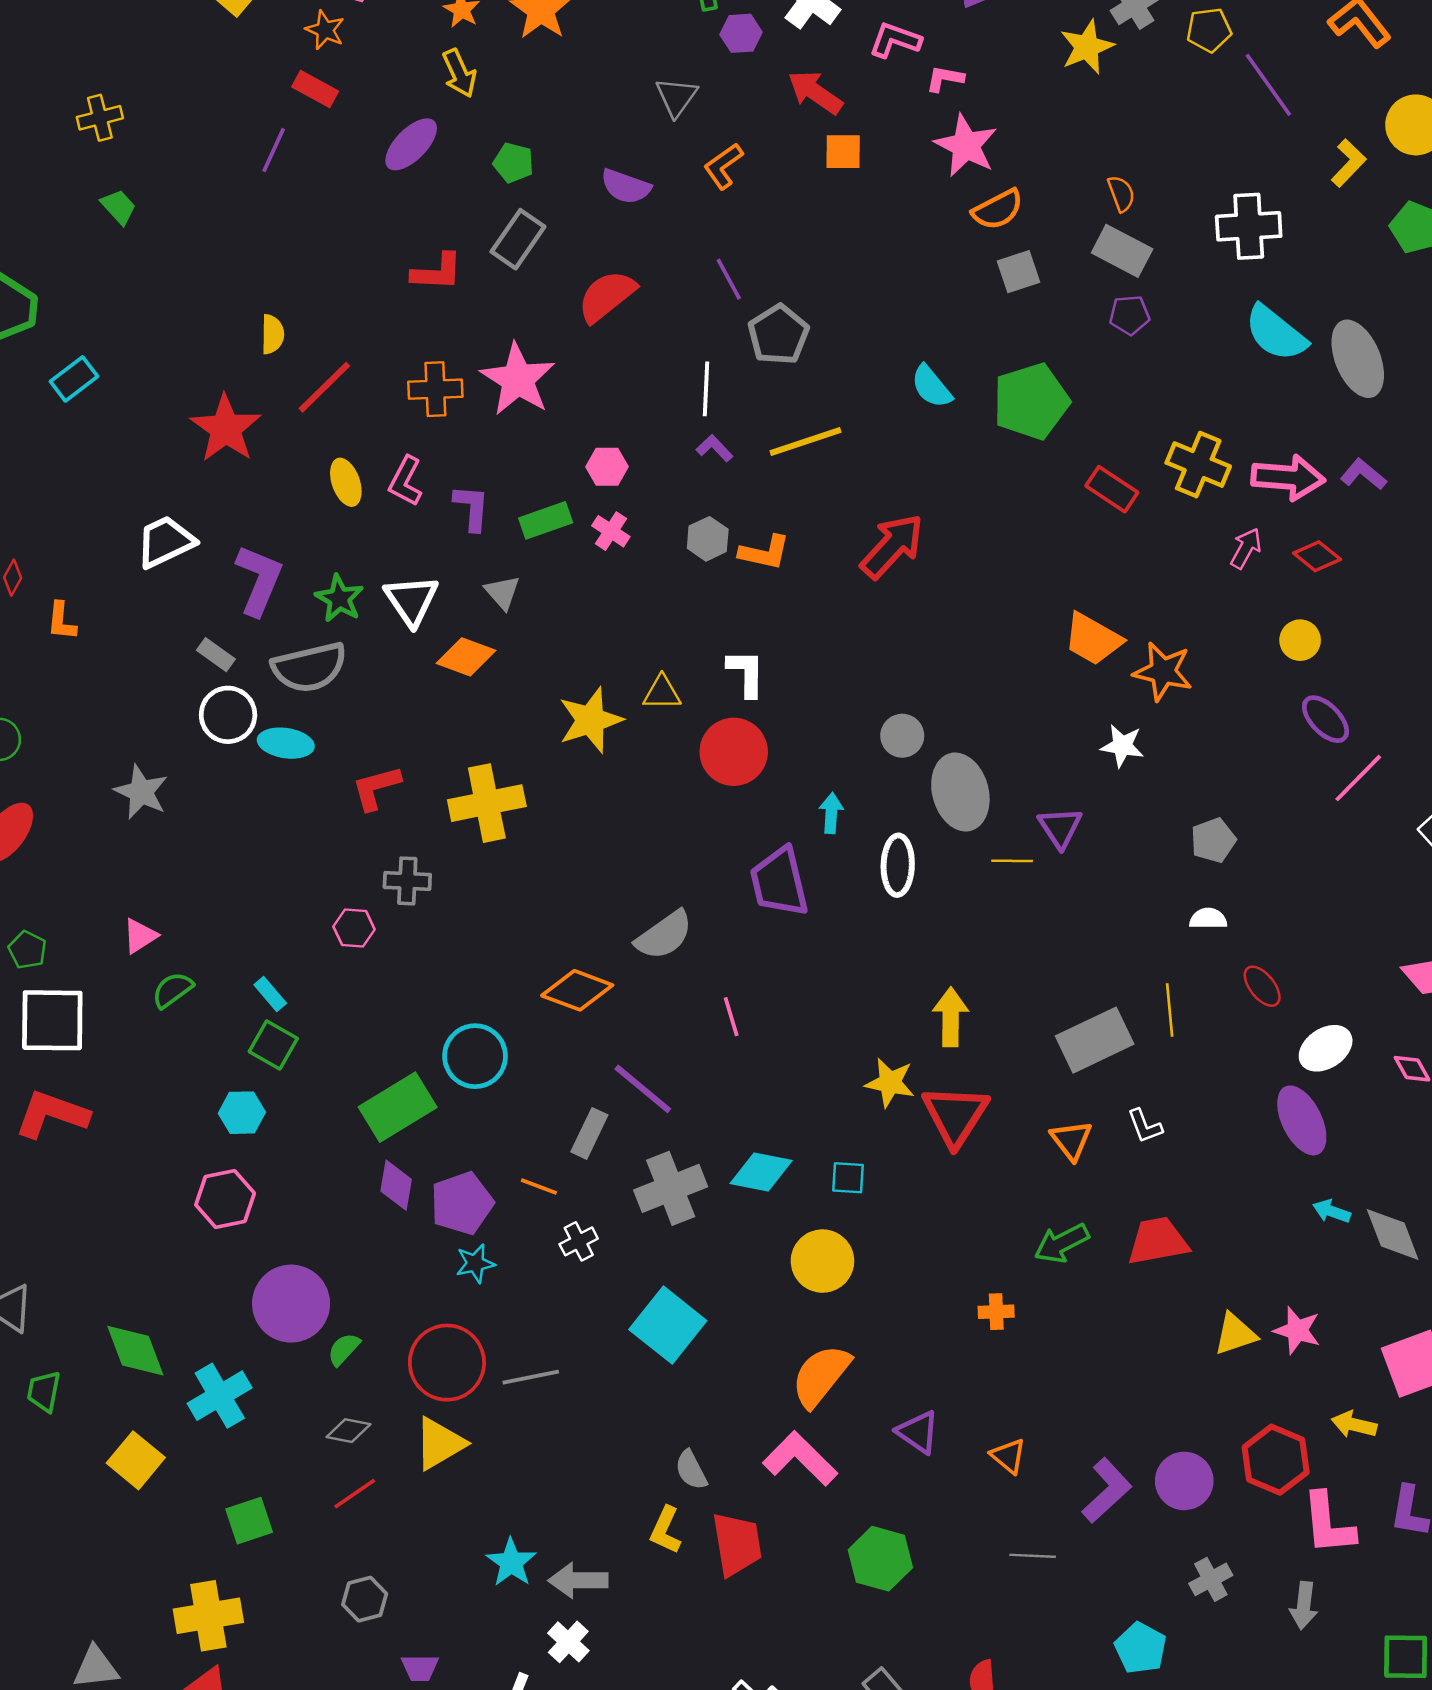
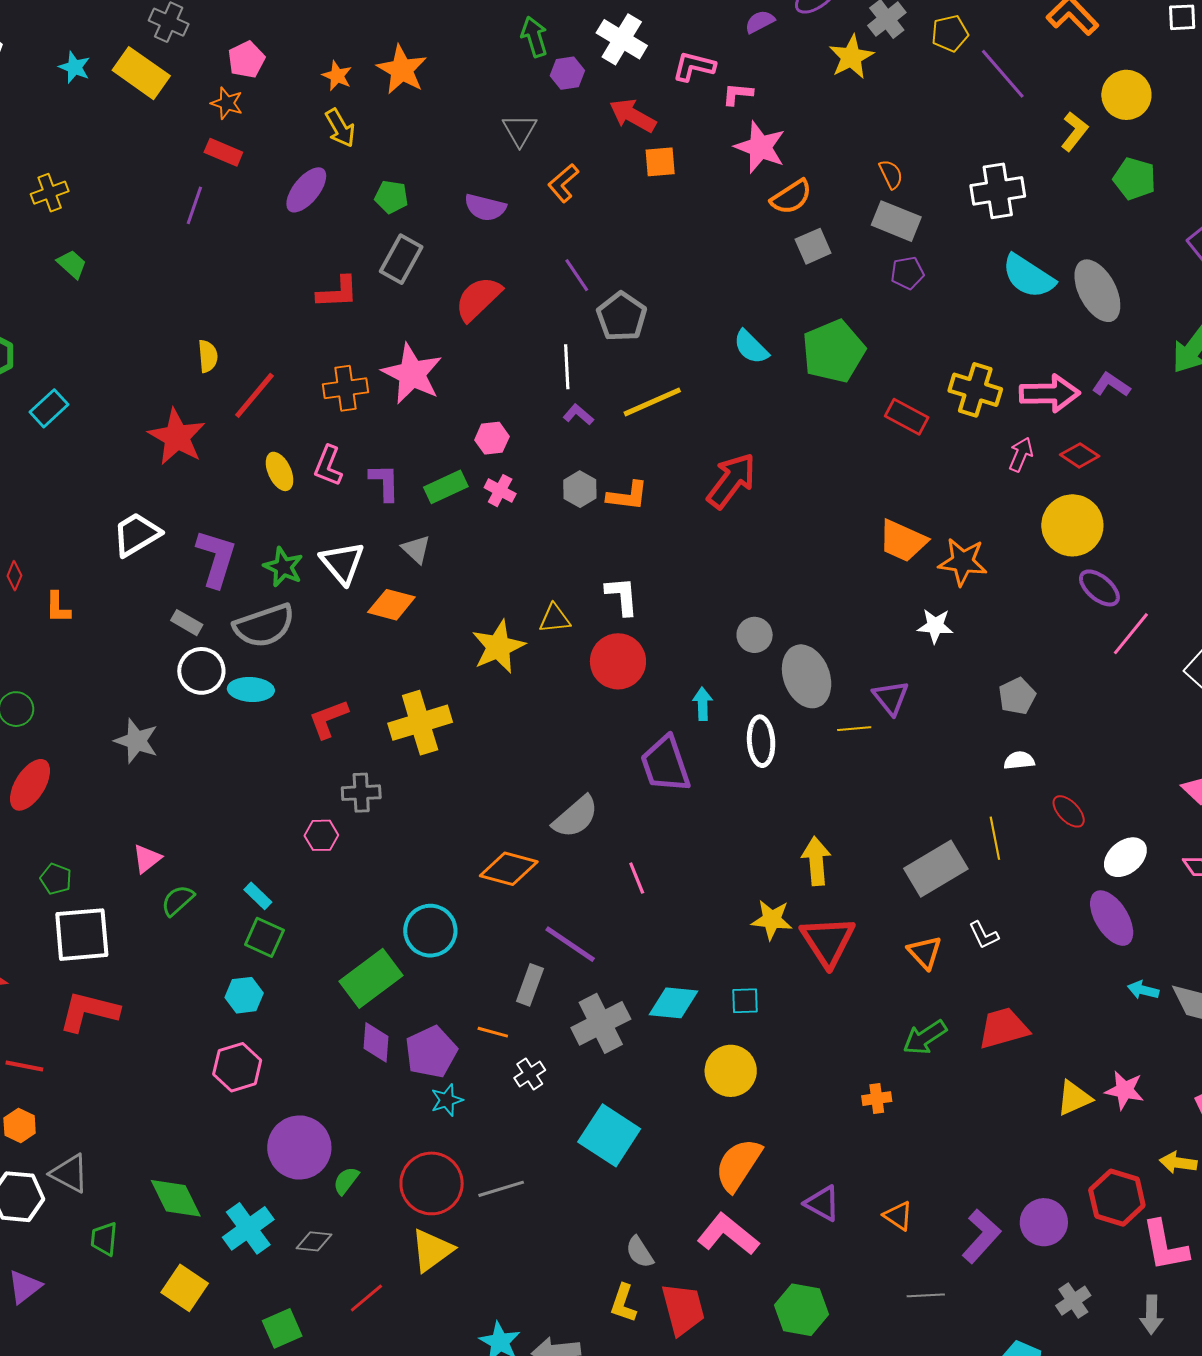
yellow circle: (1300, 640) -> (1072, 525), size x1.8
gray diamond: (349, 1431) -> (314, 1241), moved

